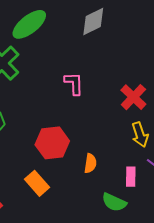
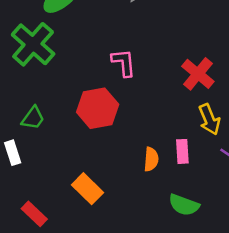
red hexagon: (52, 143) -> (98, 108), moved
pink rectangle: (131, 177) -> (182, 151), moved

